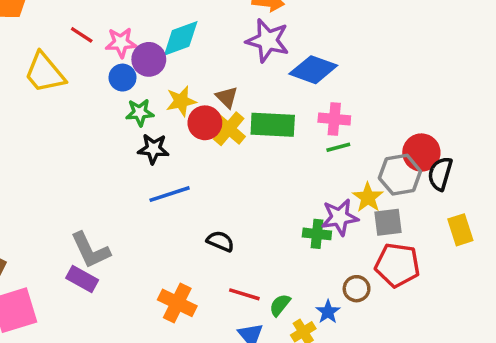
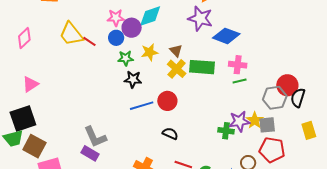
red line: (82, 35) -> (89, 41), moved
red circle: (205, 123) -> (167, 101), moved
yellow star: (368, 197) -> (255, 120), moved

